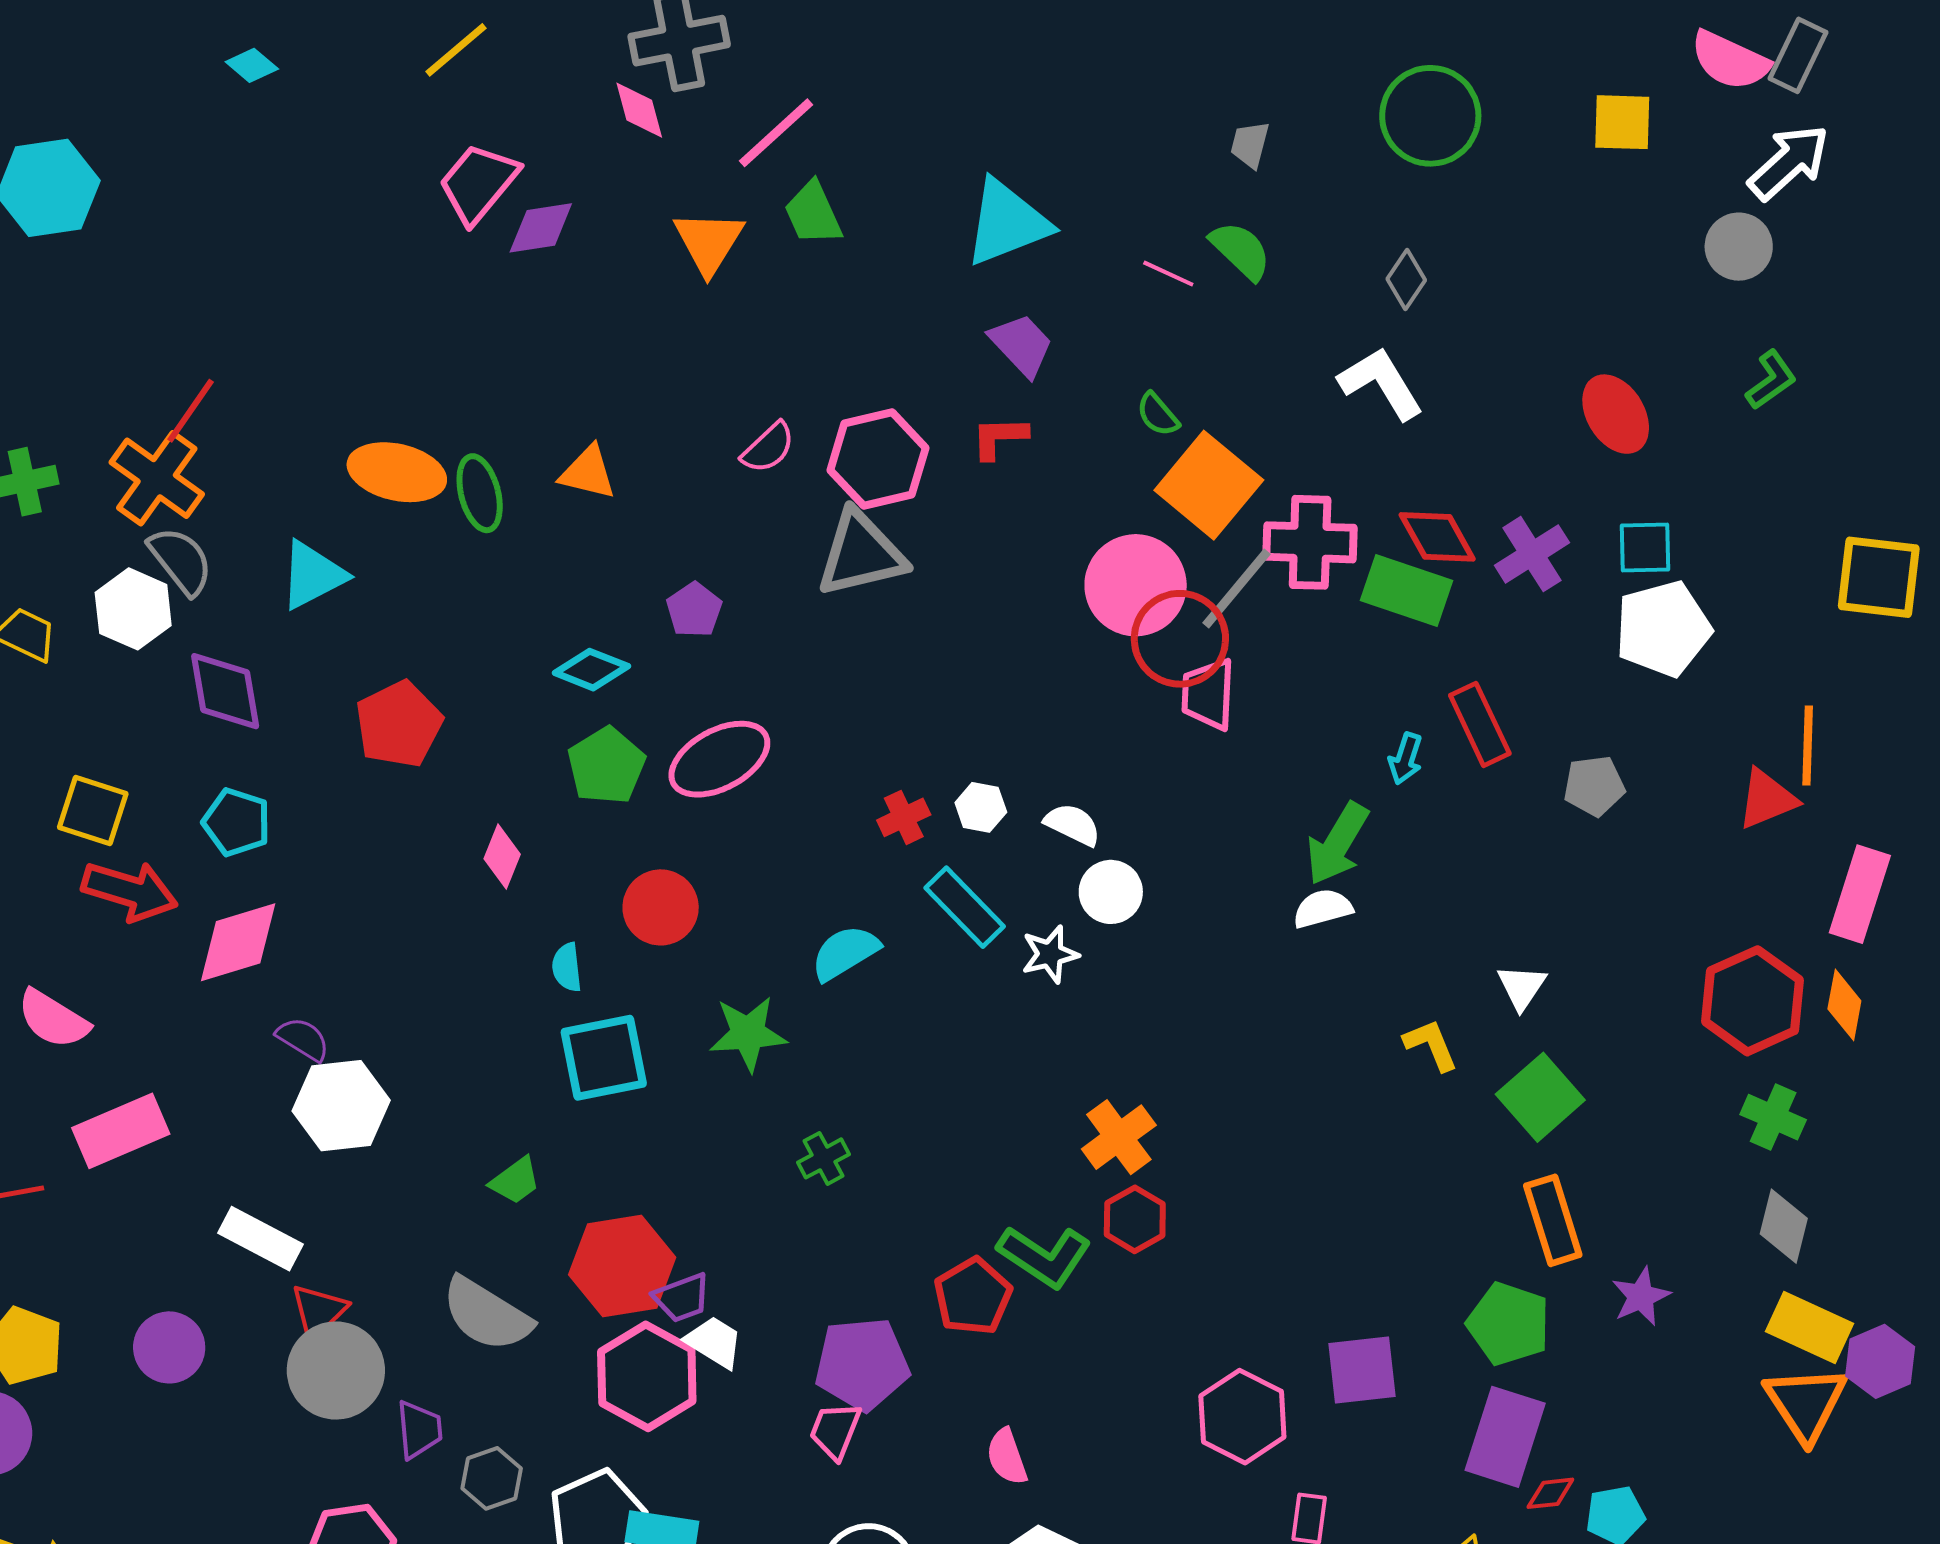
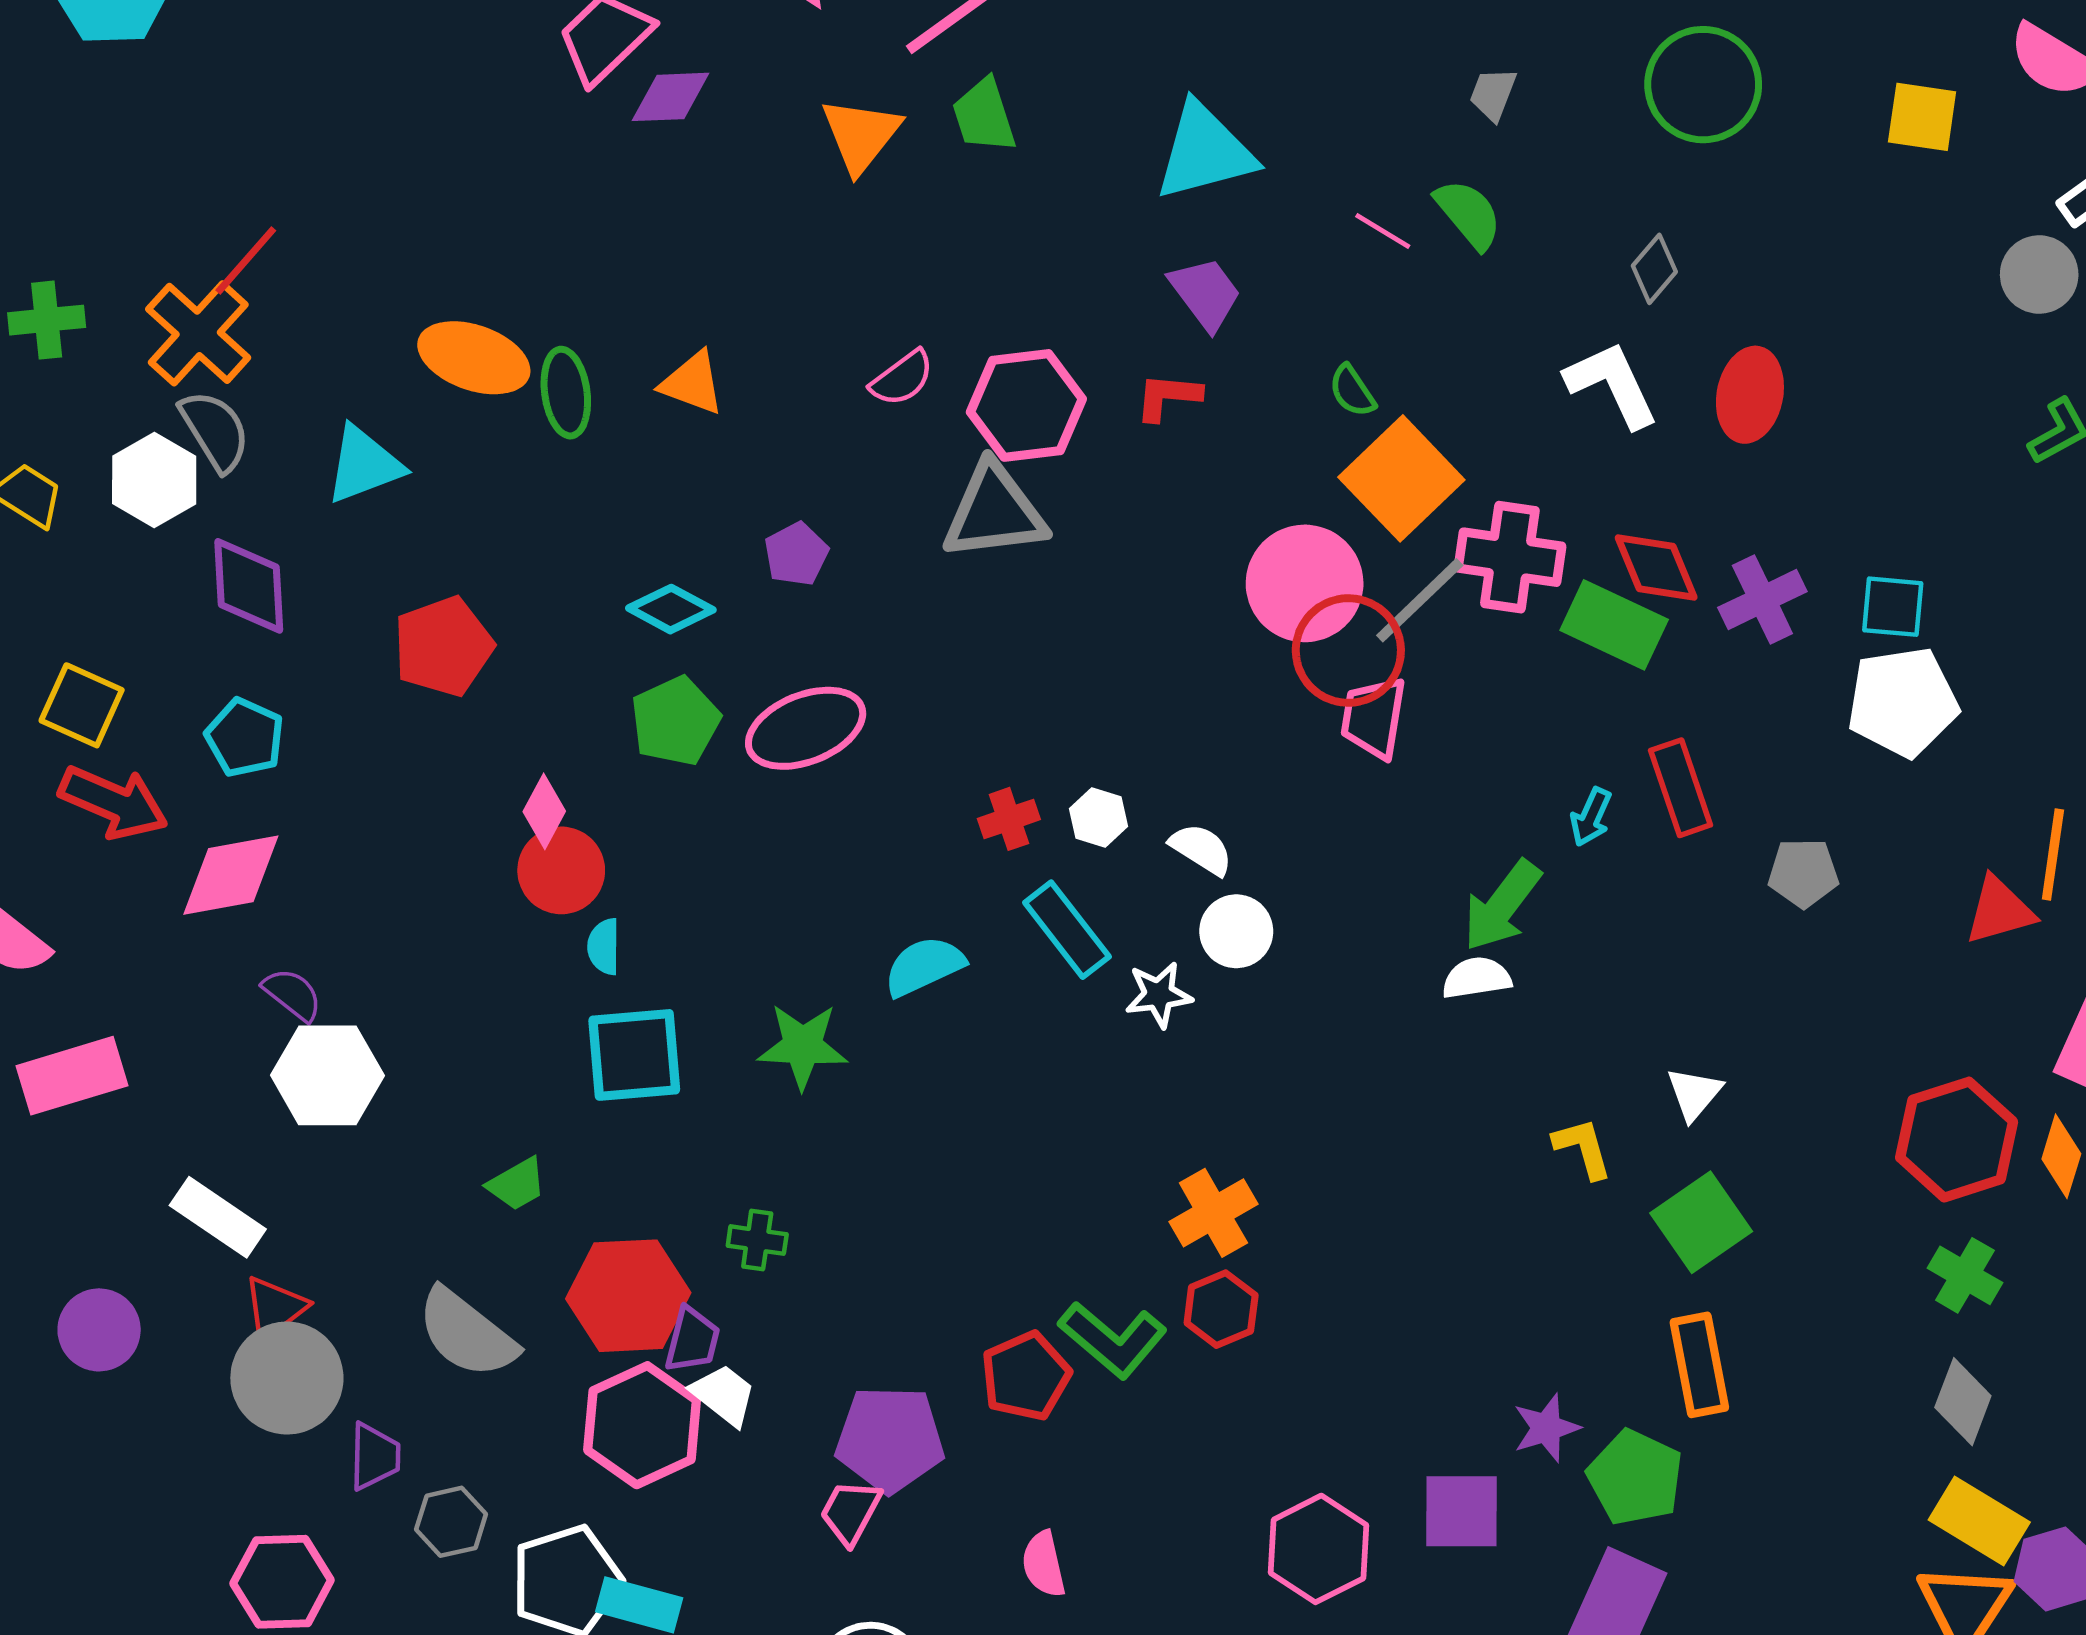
red ellipse: (1616, 414) -> (1750, 395), moved, turned 36
red circle: (661, 907) -> (561, 870), moved
green cross: (824, 1158) -> (757, 1240), moved, turned 30
purple star: (1641, 1296) -> (1546, 1428), moved
purple trapezoid: (682, 1298) -> (692, 1340), turned -62

